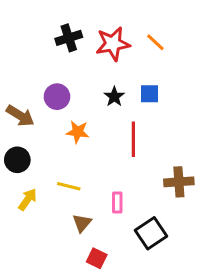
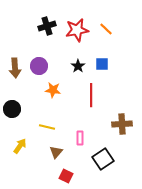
brown arrow: (20, 116) -> (15, 68), moved, turned 54
yellow arrow: (28, 199) -> (20, 146), moved

